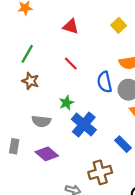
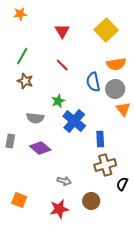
yellow square: (119, 25) -> (106, 30), size x1.6
red triangle: (71, 27) -> (62, 31), turned 42
blue rectangle: (123, 144) -> (100, 139), moved, turned 42
brown cross: (100, 172) -> (105, 165), moved

